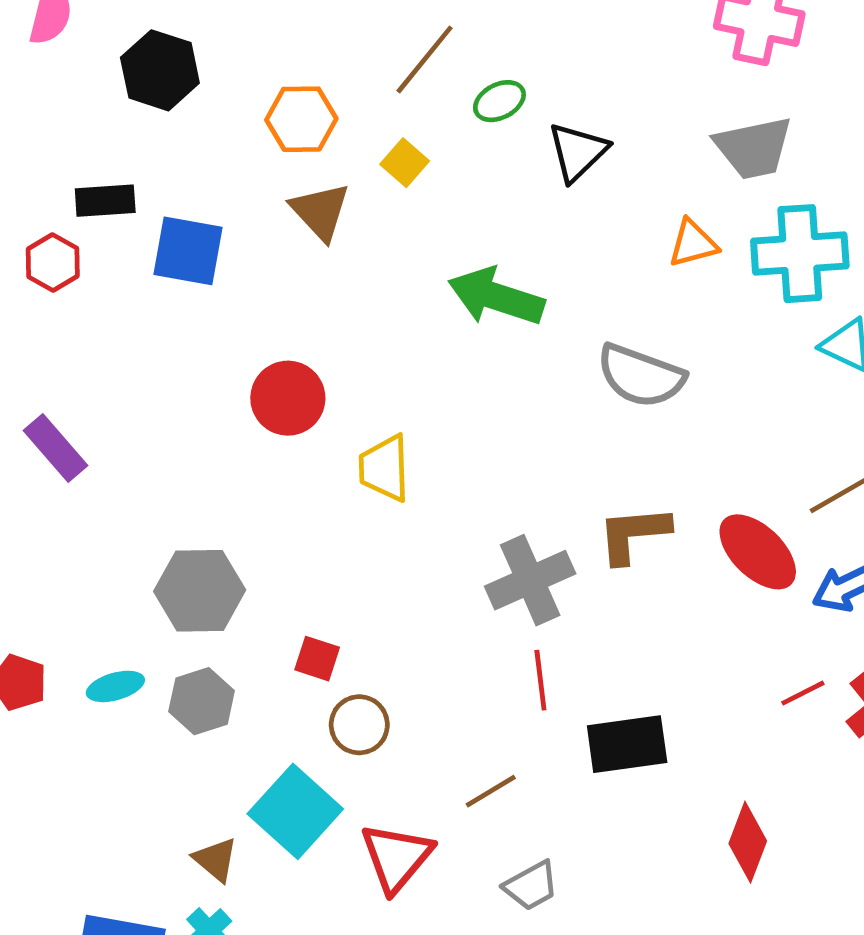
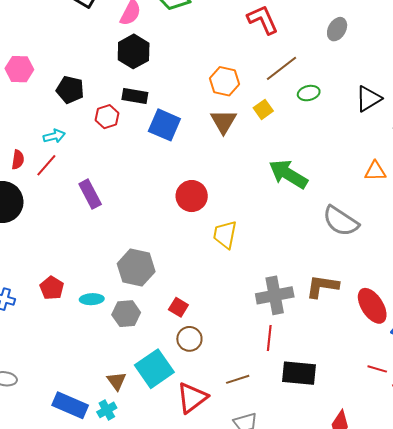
black hexagon: (160, 70) -> (134, 51), moved
black triangle: (578, 152) -> (368, 99), moved
red line: (803, 693) -> (377, 369), turned 30

